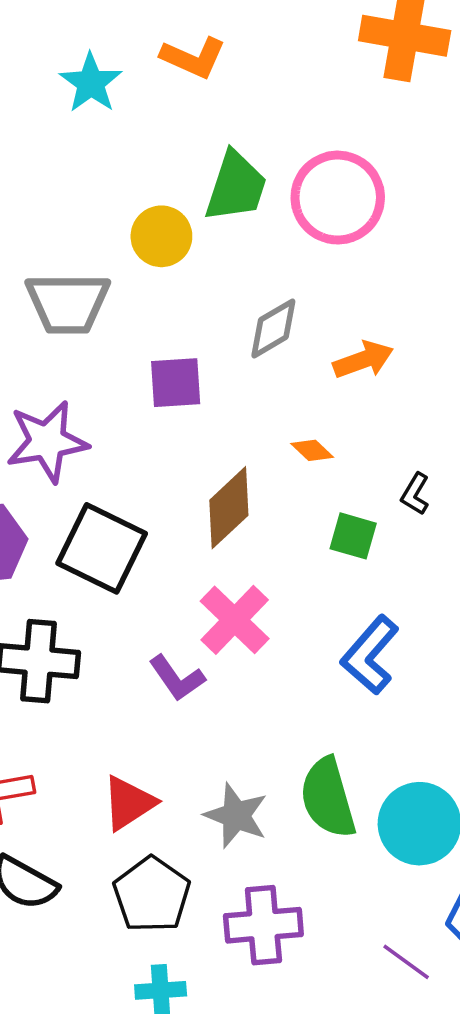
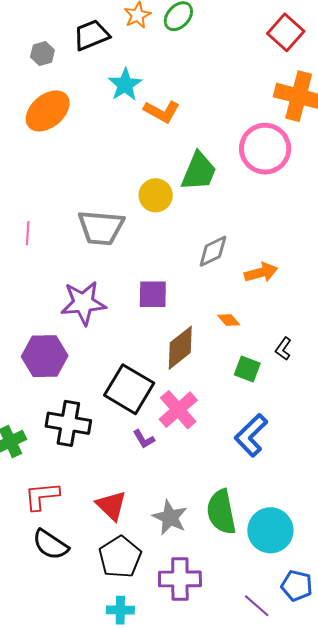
orange L-shape: (193, 58) -> (162, 112), moved
cyan star: (91, 83) -> (125, 85), moved
pink circle: (338, 198) -> (265, 149), moved
purple square: (176, 383) -> (153, 294), moved
black square: (102, 548) -> (129, 389), moved
purple L-shape: (177, 678) -> (144, 439), size x0.7
red triangle: (129, 803) -> (111, 506), turned -48

